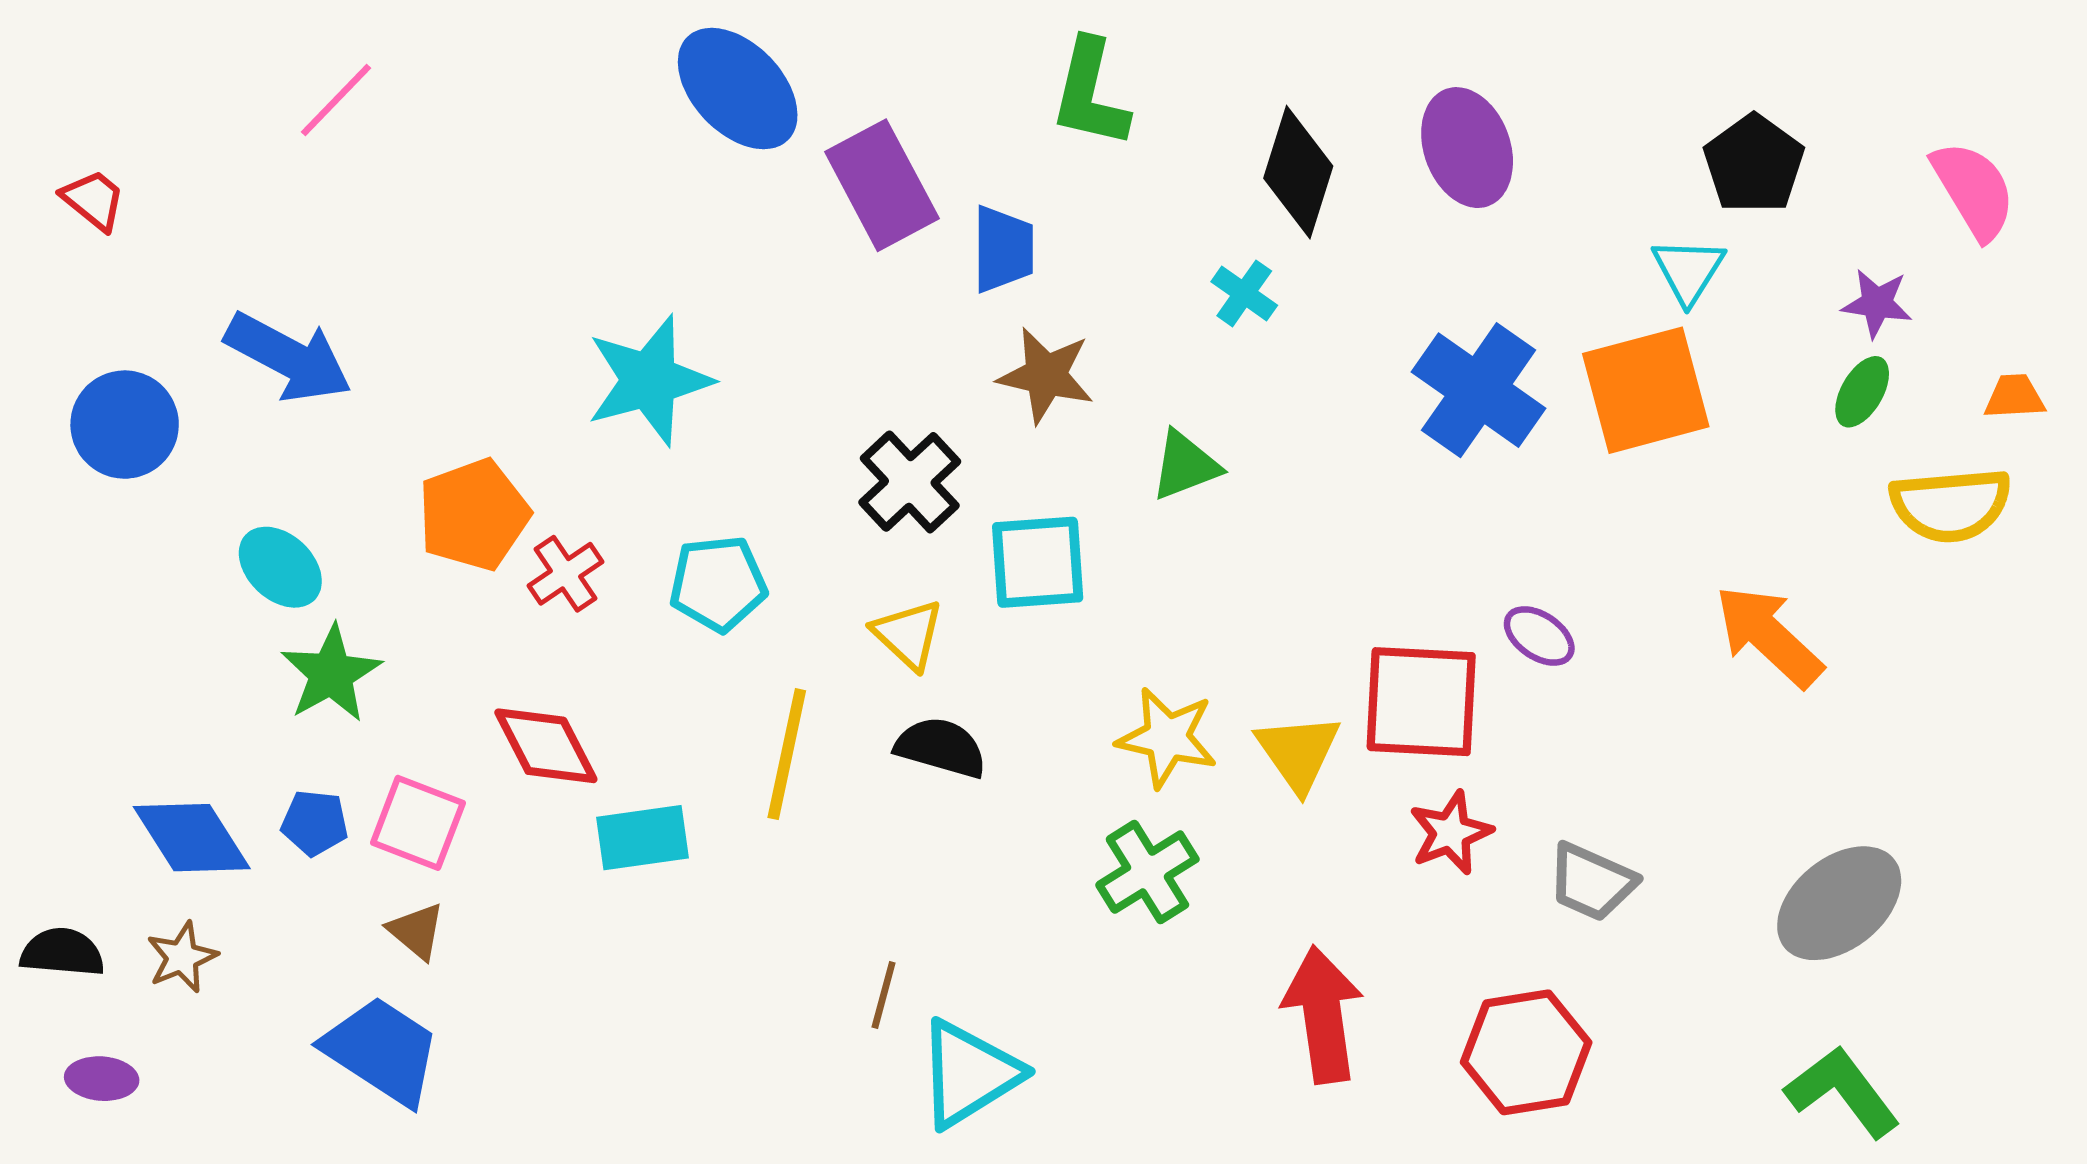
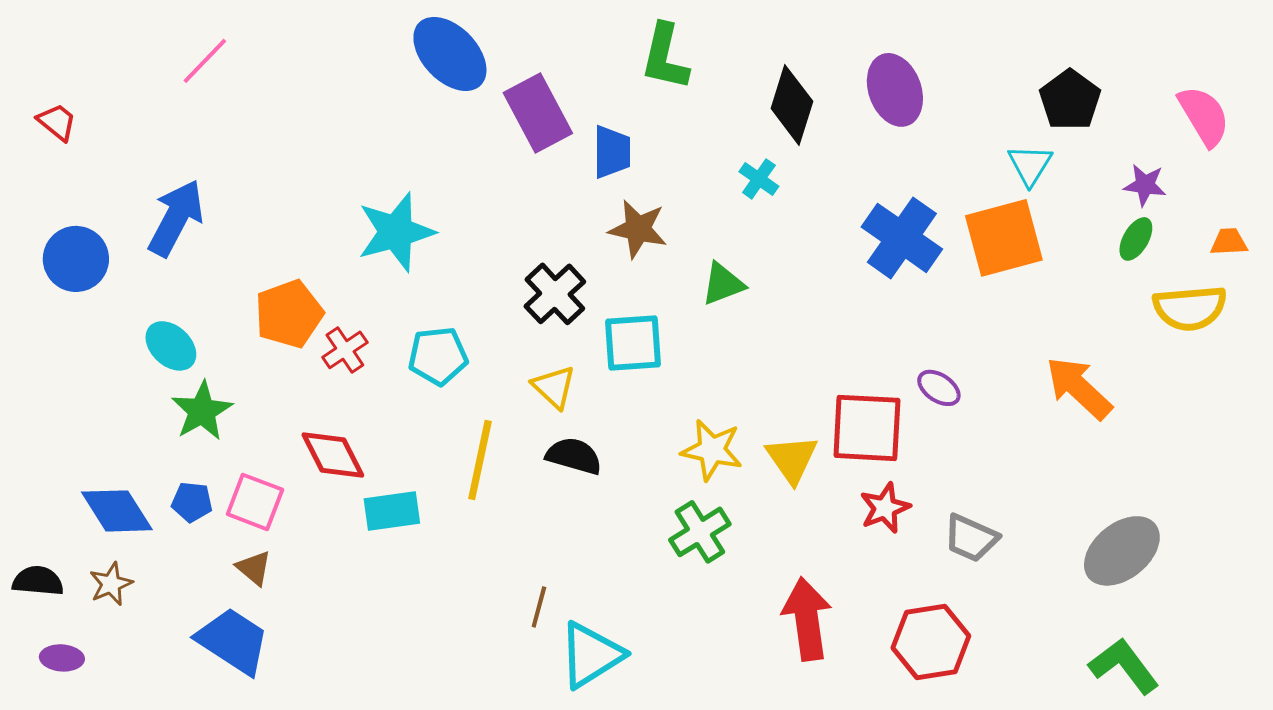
blue arrow: (289, 357) -> (176, 218), turned -90

